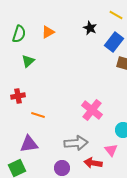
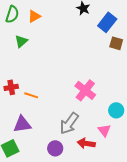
orange triangle: (48, 32) -> (34, 16), moved
red cross: (18, 96) -> (11, 87), moved
gray arrow: (76, 143) -> (69, 123), turned 130

